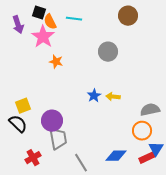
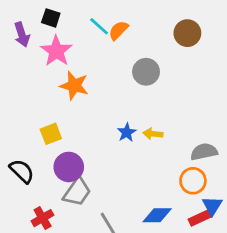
brown circle: (128, 16) -> (187, 33), moved
cyan line: (74, 19) -> (99, 26), turned 35
orange semicircle: (50, 22) -> (118, 30), moved, turned 70
orange star: (56, 62) -> (74, 86), size x1.5
yellow square: (23, 106) -> (51, 134), moved
gray trapezoid: (58, 139) -> (77, 192), turned 45

